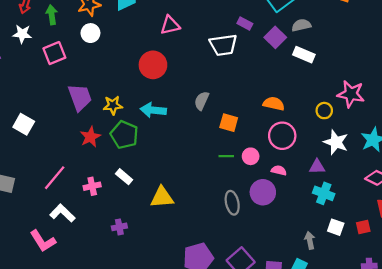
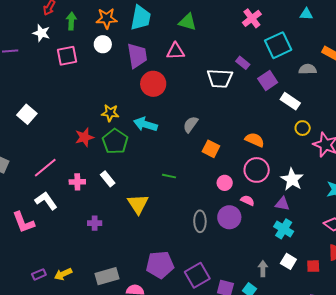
gray semicircle: (301, 25) -> (308, 69), moved
purple trapezoid: (80, 97) -> (137, 56), moved
yellow circle: (324, 111) -> (303, 128), moved
white star: (336, 142) -> (292, 179), moved
green line: (226, 156) -> (169, 176), moved
yellow triangle: (162, 197) -> (138, 204), turned 50

